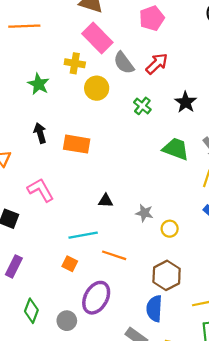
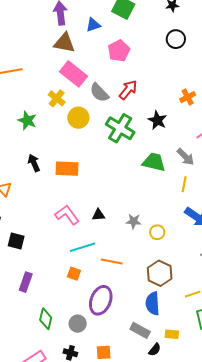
yellow cross: (75, 63) -> (57, 98), turned 36
green cross: (142, 106) -> (120, 128), size x1.8
pink L-shape: (41, 190) -> (67, 215), moved

